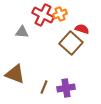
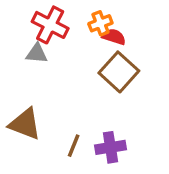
red cross: (43, 15) -> (50, 25), moved
red semicircle: (82, 29) -> (114, 37), moved

